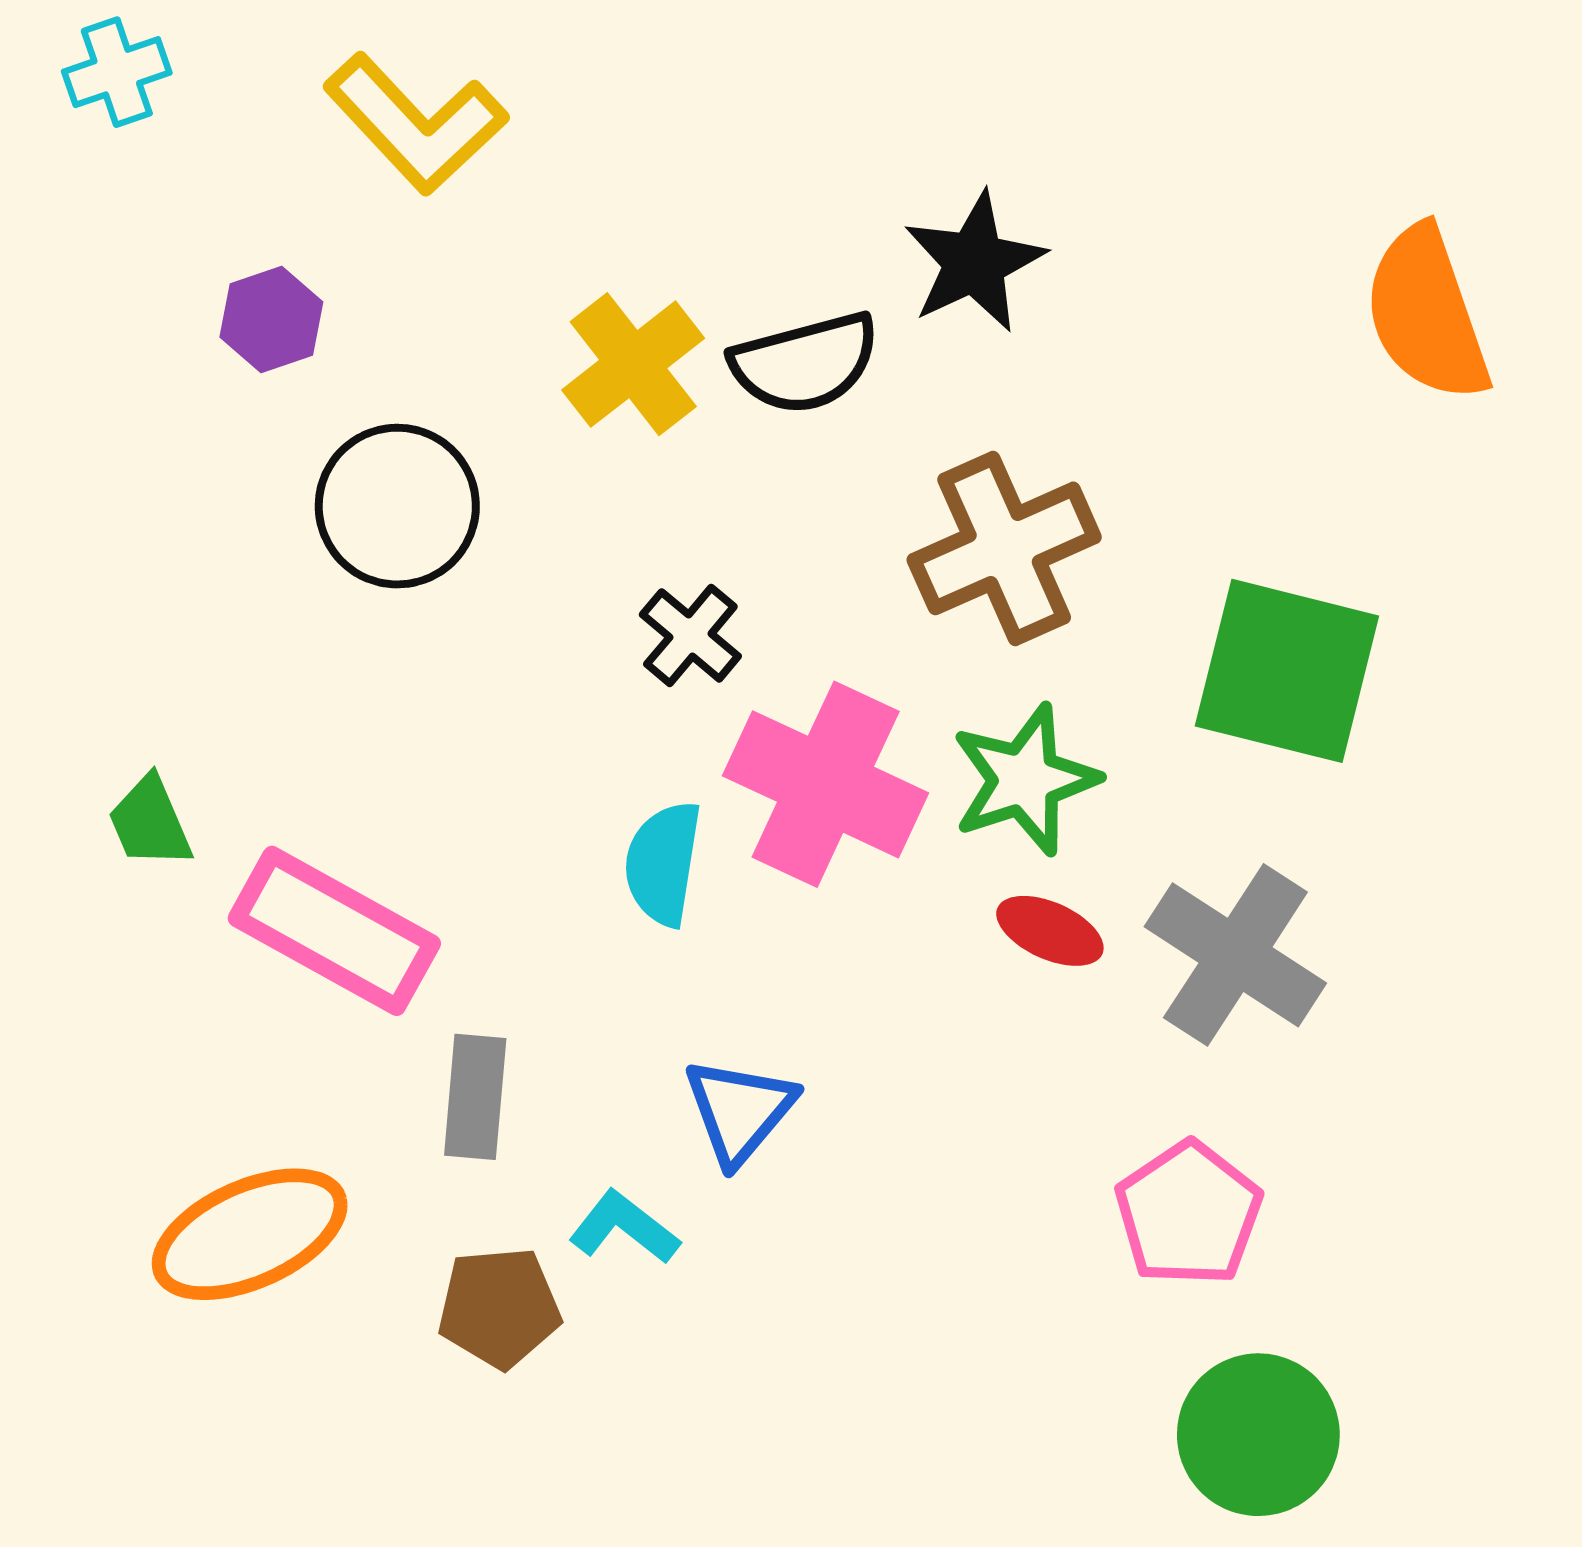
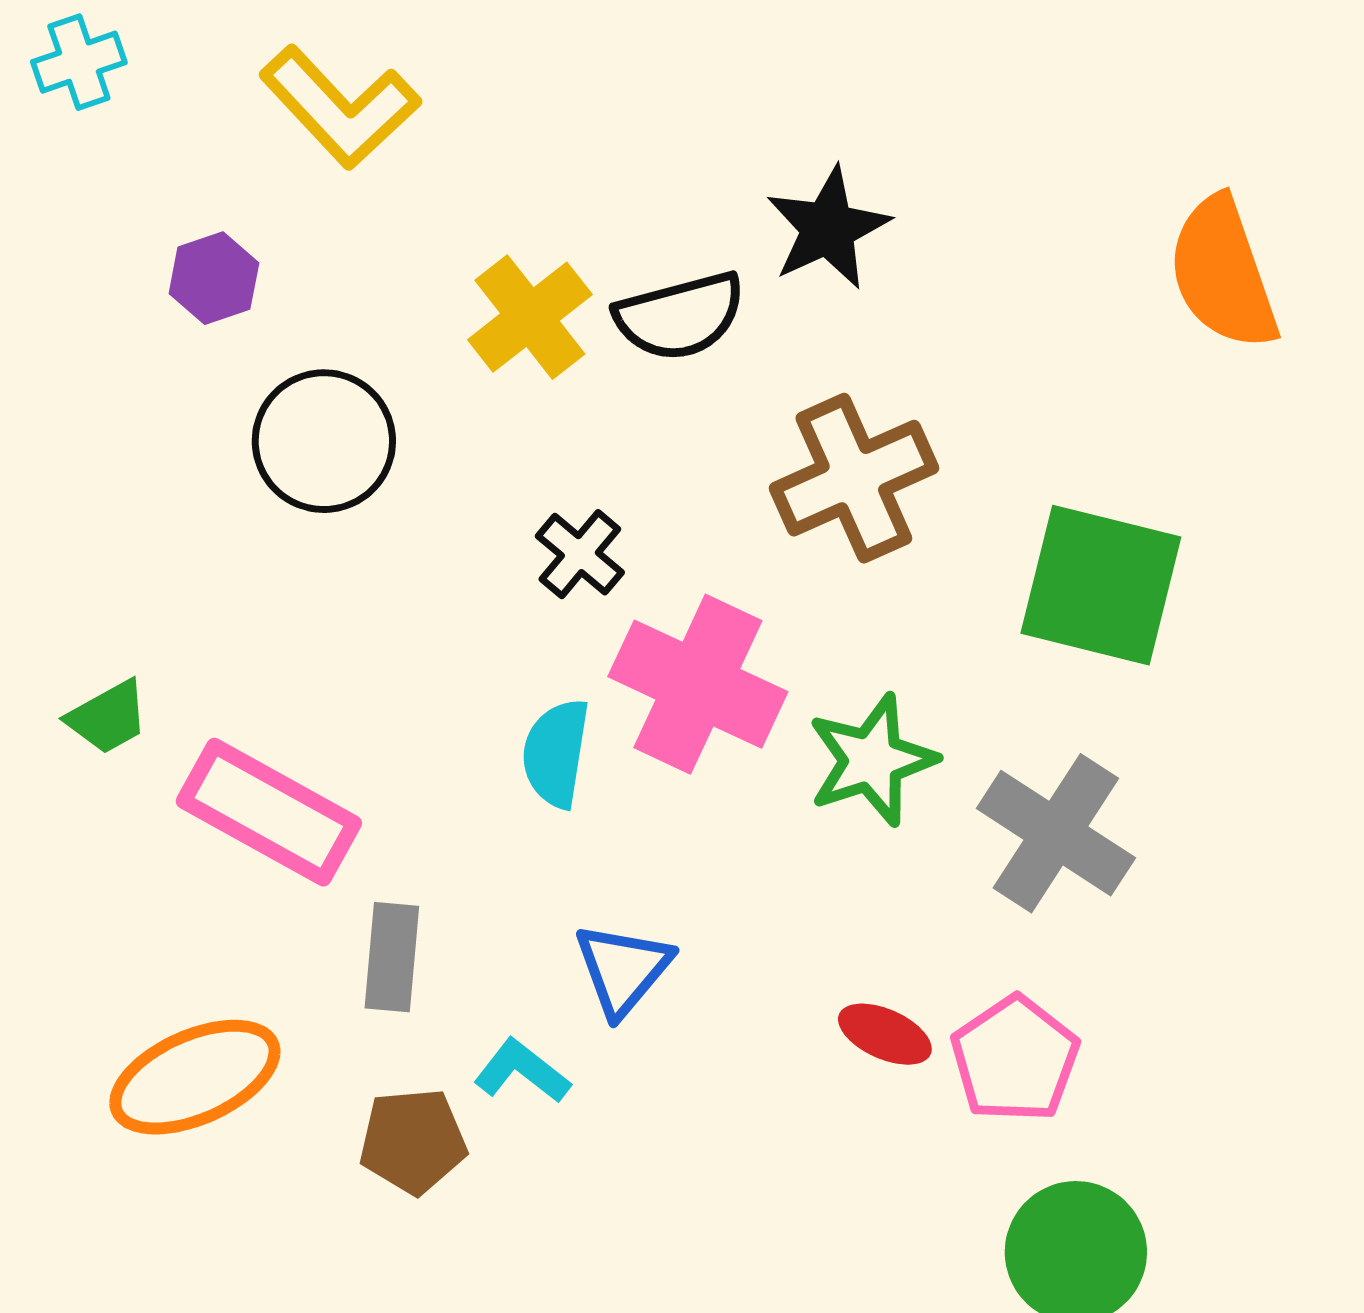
green star: (1025, 780) -> (872, 760), moved
green trapezoid: (150, 822) -> (108, 717), turned -96
red ellipse: (1050, 931) -> (885, 1034), moved

